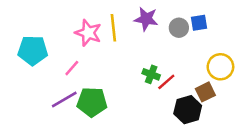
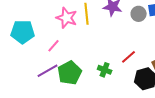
green cross: (151, 74) -> (105, 70), moved
green pentagon: (92, 102) -> (70, 73), turned -30

